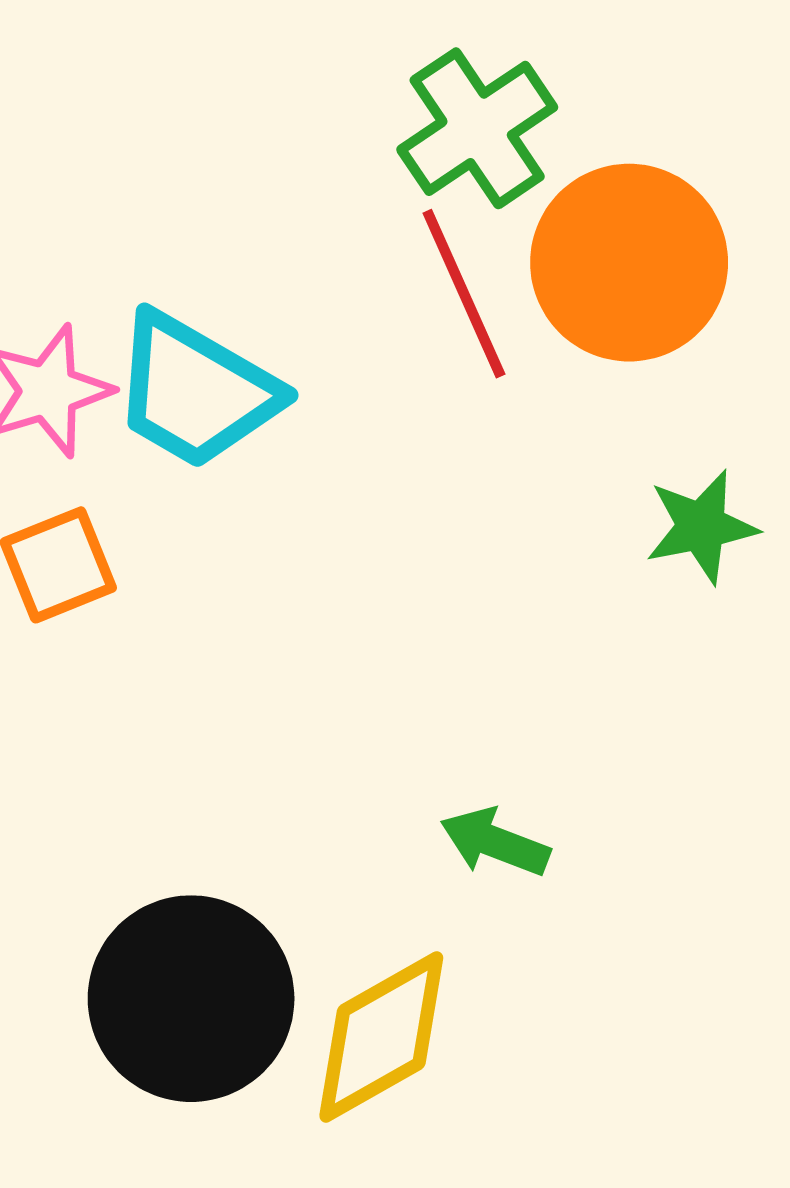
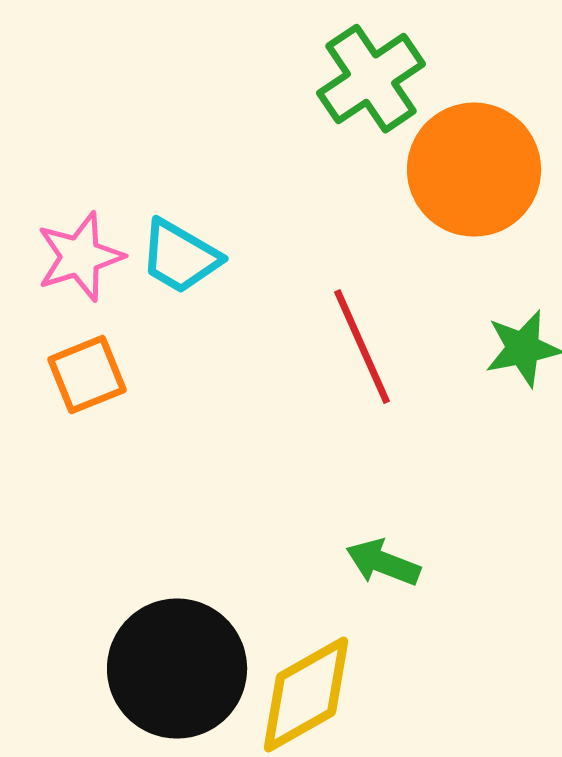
red line: (464, 294) -> (362, 347), moved
cyan trapezoid: (195, 391) -> (180, 257), size x0.7

